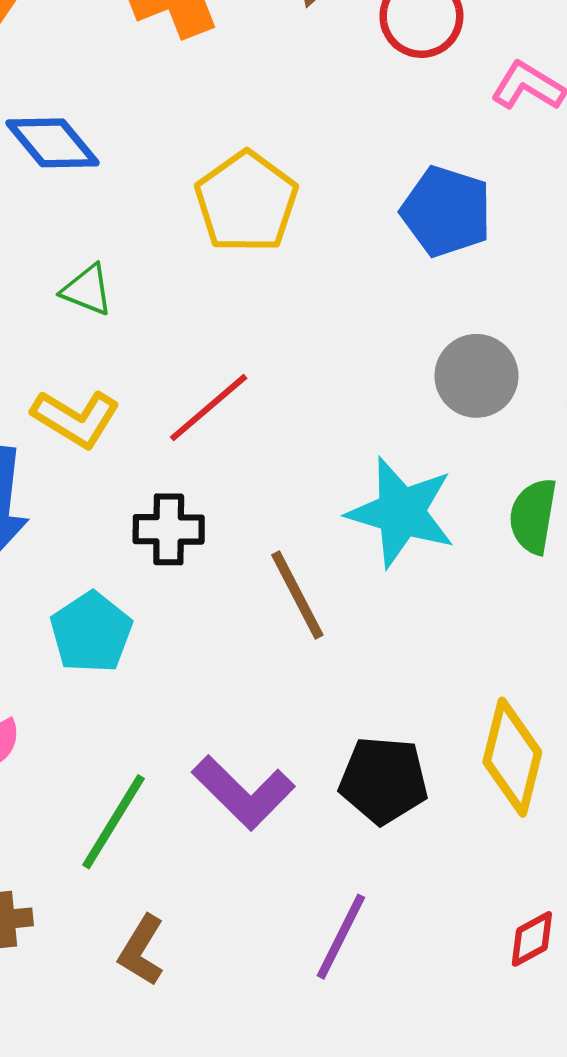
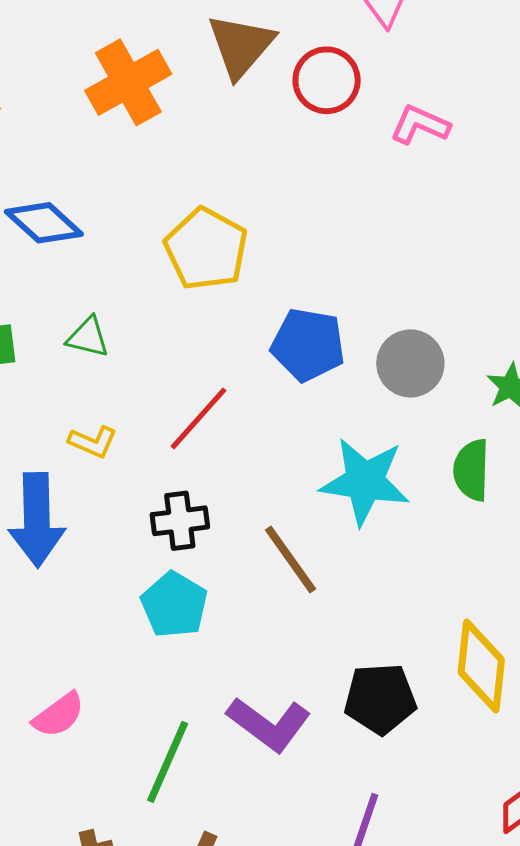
blue pentagon: (446, 211) -> (308, 345), moved
yellow L-shape: (76, 418) -> (93, 442), size x0.7
cyan pentagon: (91, 632) -> (174, 605), moved

